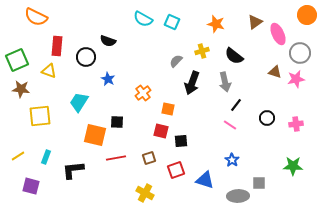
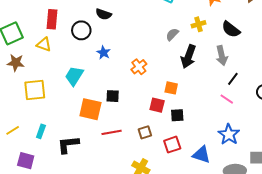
orange square: (168, 109) -> (171, 88), moved
blue star: (232, 160) -> (229, 134), size x1.5

